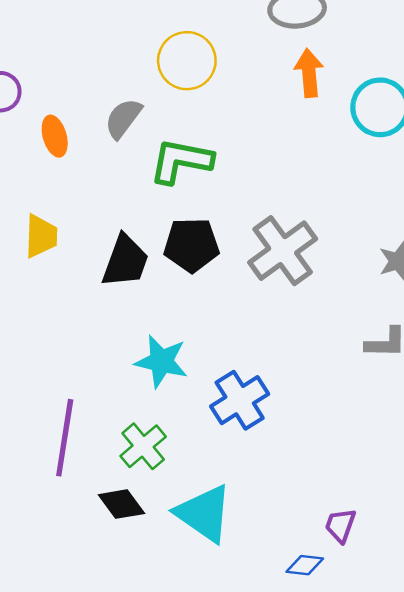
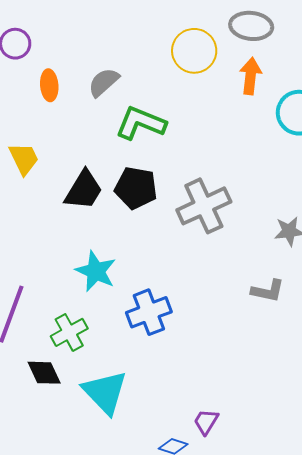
yellow circle: (187, 61) -> (194, 51), moved
yellow trapezoid: (41, 236) -> (24, 159), turned -39

